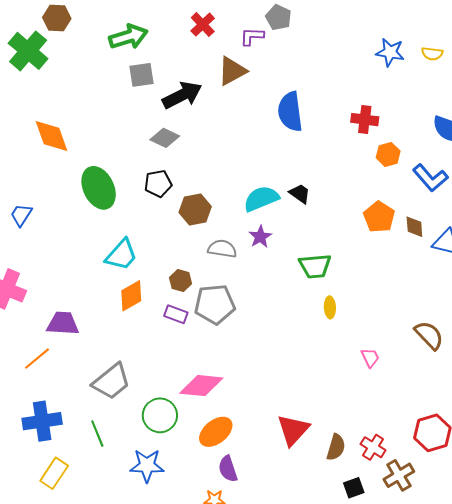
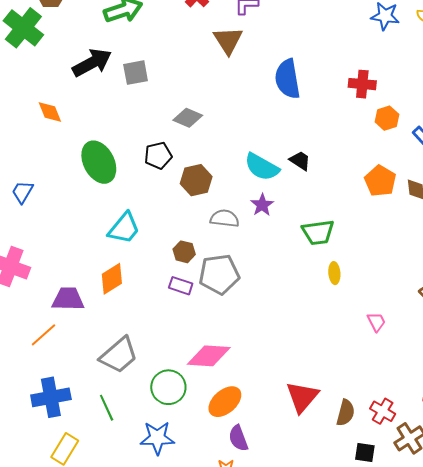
brown triangle: (232, 71) -> (228, 40), turned -32
gray square: (142, 75) -> (136, 73), moved
black arrow: (182, 95) -> (92, 63), moved
orange diamond: (51, 136) -> (50, 112), size x0.7
gray diamond: (165, 138) -> (188, 118), moved
cyan semicircle: (261, 199) -> (262, 167), turned -126
orange diamond: (131, 296) -> (112, 279), moved
black square: (354, 488) -> (365, 453), turned 30

